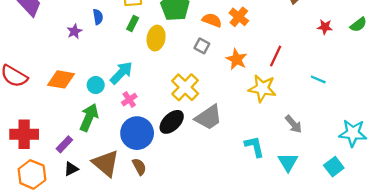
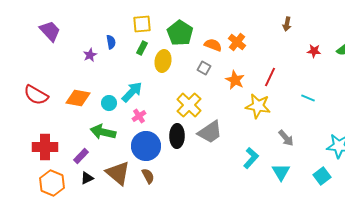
green arrow: (89, 117) -> (103, 132), turned -100
black ellipse: (172, 122) -> (177, 136), turned -45
cyan L-shape: (254, 146) -> (251, 158), turned 55

